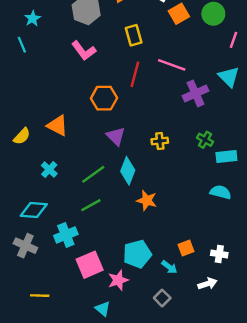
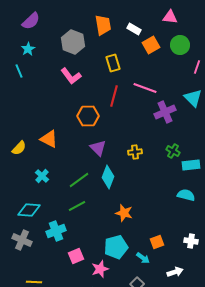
orange star: (147, 200) -> (124, 213), moved
white cross: (219, 254) -> (191, 241), moved
pink square: (90, 265) -> (76, 256), size x0.7

